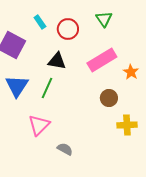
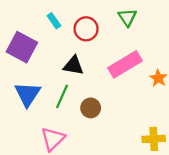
brown circle: (109, 98) -> (91, 108), moved

